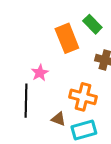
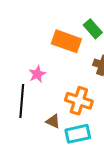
orange rectangle: (67, 38) -> (66, 41), turned -52

